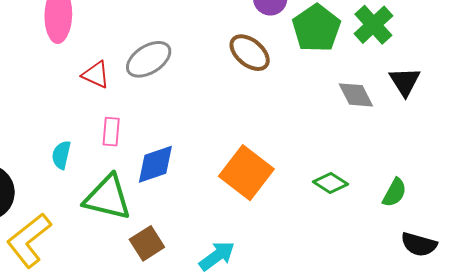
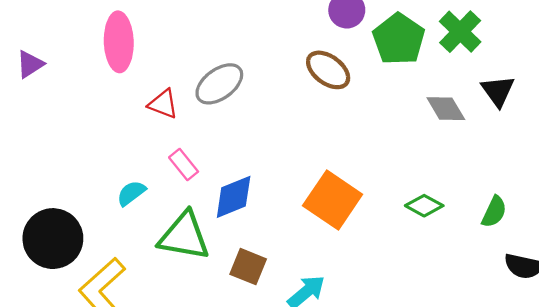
pink rectangle: (111, 132) -> (184, 164), turned -40
cyan semicircle: (61, 155) -> (131, 193), turned 44
brown square: (147, 243) -> (248, 267), moved, turned -32

